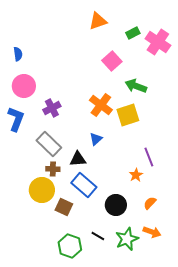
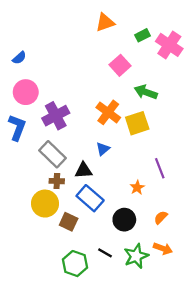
blue semicircle: (18, 54) -> (19, 58), turned 56
purple cross: (52, 108) -> (56, 116), size x1.4
orange star: (136, 175) -> (137, 187), moved

